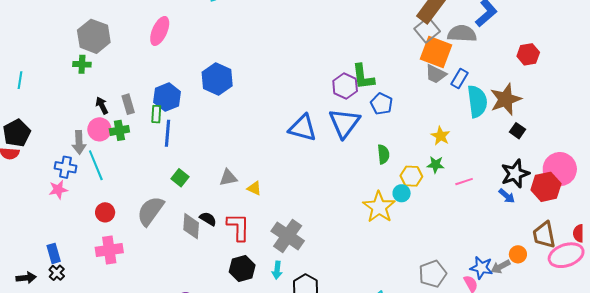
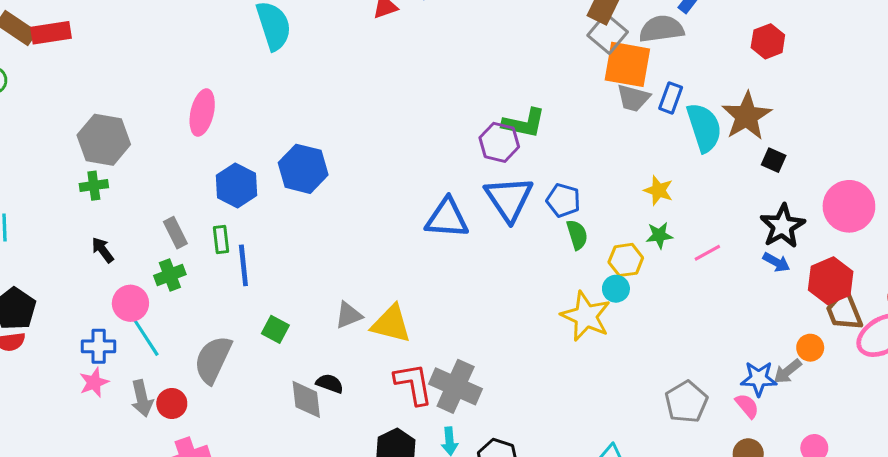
green L-shape: (363, 77) -> (524, 123), turned -60
blue hexagon: (167, 97) -> (236, 185), moved
blue pentagon: (381, 104) -> (563, 200), moved
black arrow: (102, 106) -> (103, 250), moved
pink circle: (99, 129) -> (130, 303), moved
gray arrow: (79, 142) -> (142, 398), moved
red hexagon: (546, 187) -> (831, 281), moved
yellow triangle: (254, 188) -> (391, 324), size x1.8
gray semicircle: (150, 211) -> (213, 360), moved
red L-shape: (238, 227) -> (413, 384), moved

